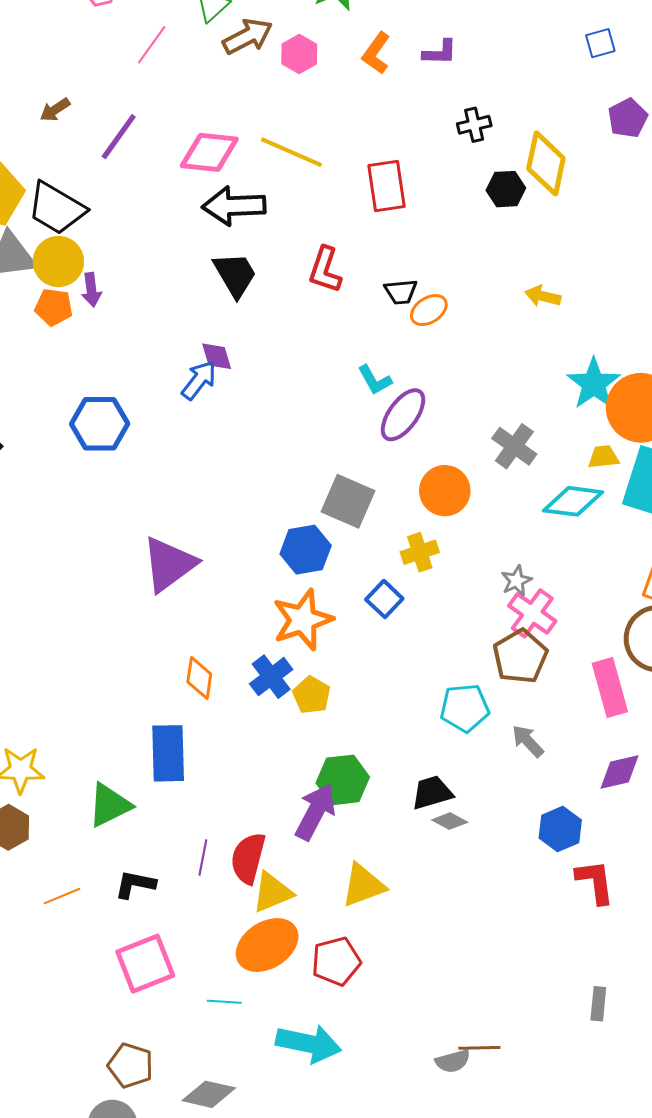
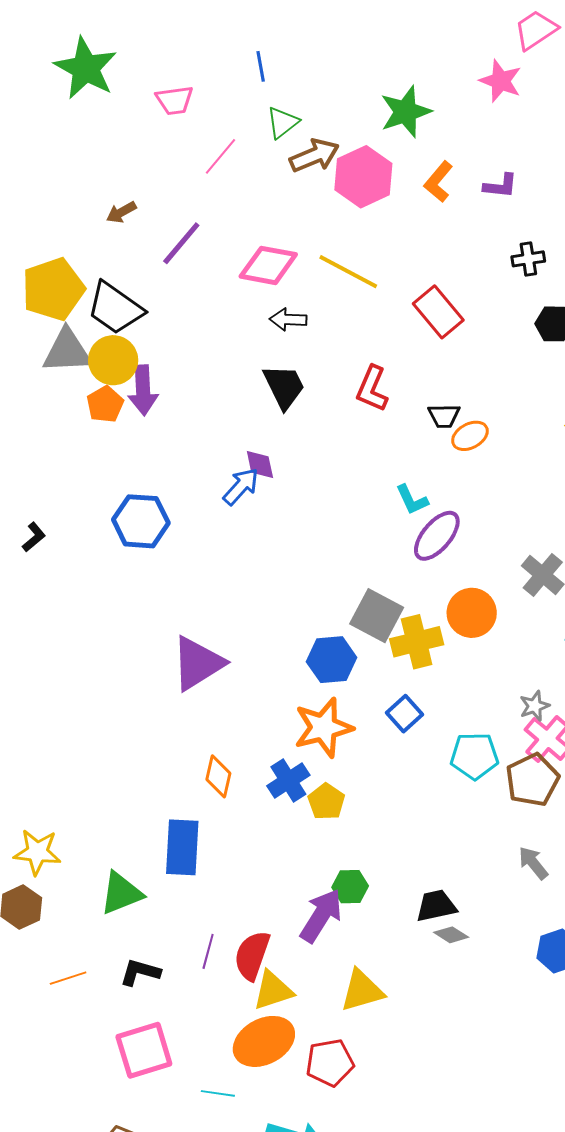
pink hexagon: (299, 54) -> (363, 177), size x1.6
red rectangle: (386, 186) -> (438, 312), turned -36
black arrow: (234, 206) -> (288, 320), size x0.6
purple arrow: (91, 290) -> (143, 390), size x1.5
orange pentagon: (54, 307) -> (105, 404), turned 30
yellow cross: (420, 552) -> (417, 642), moved, size x1.4
cyan pentagon: (465, 708) -> (474, 756), moved
green hexagon: (343, 780) -> (350, 887), size x0.7

